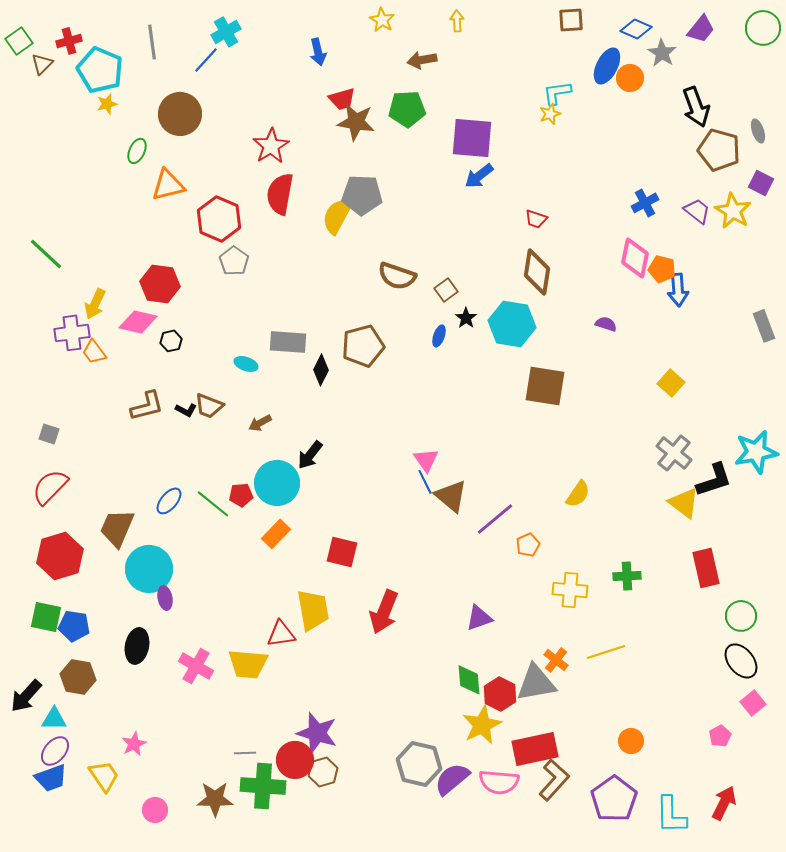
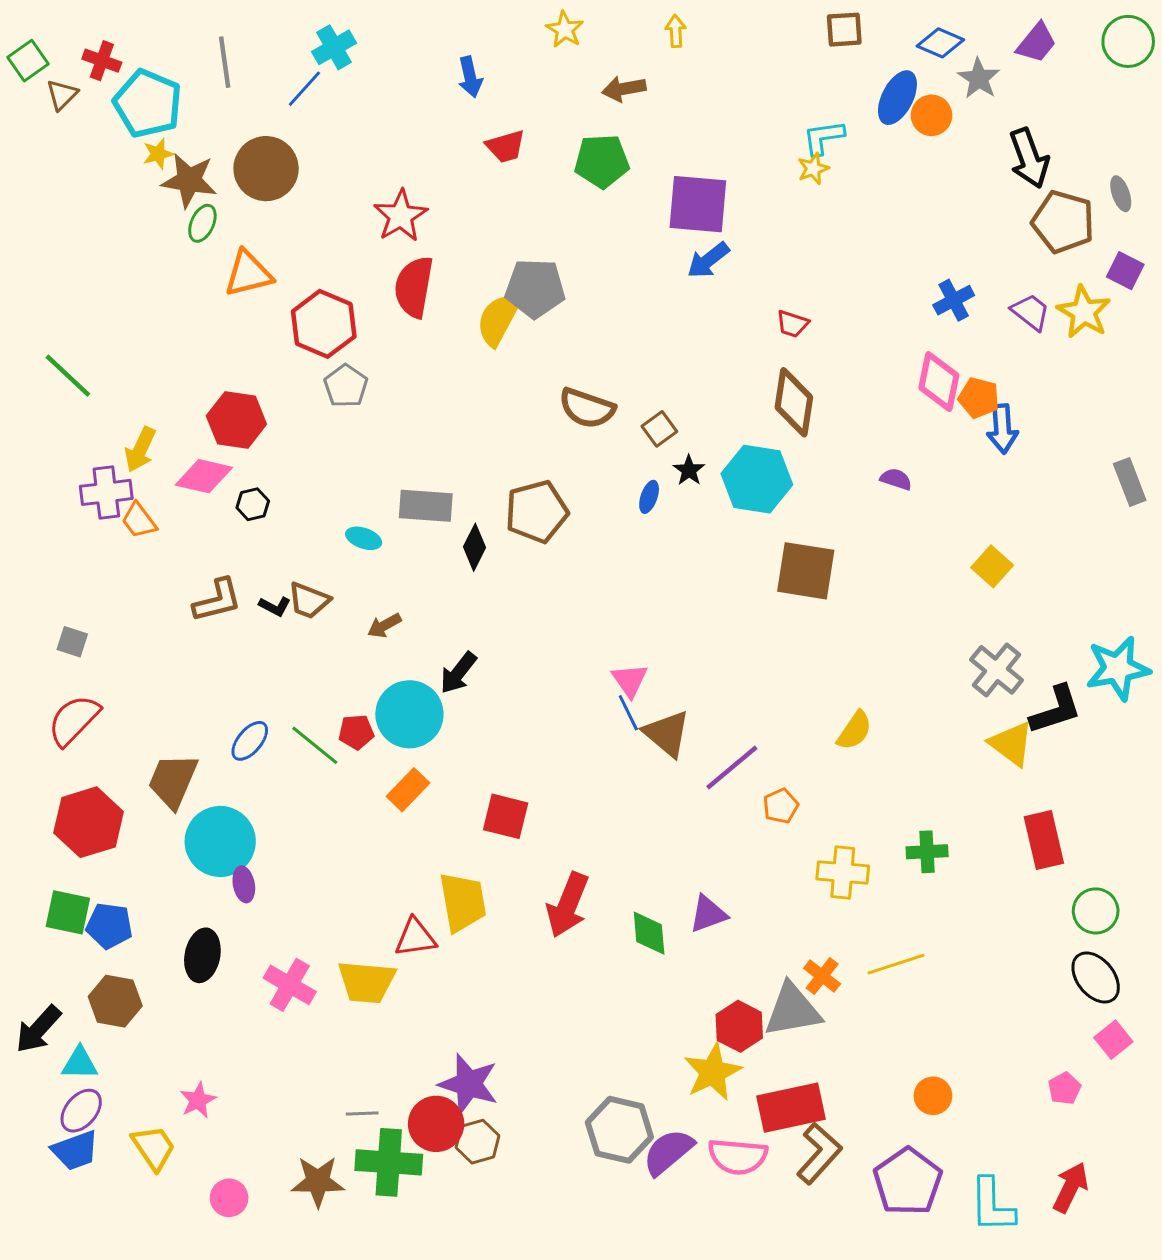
red cross: (69, 41) -> (102, 61), turned 35
brown star: (356, 122) -> (189, 180), moved
green diamond: (469, 680) -> (649, 933), moved

